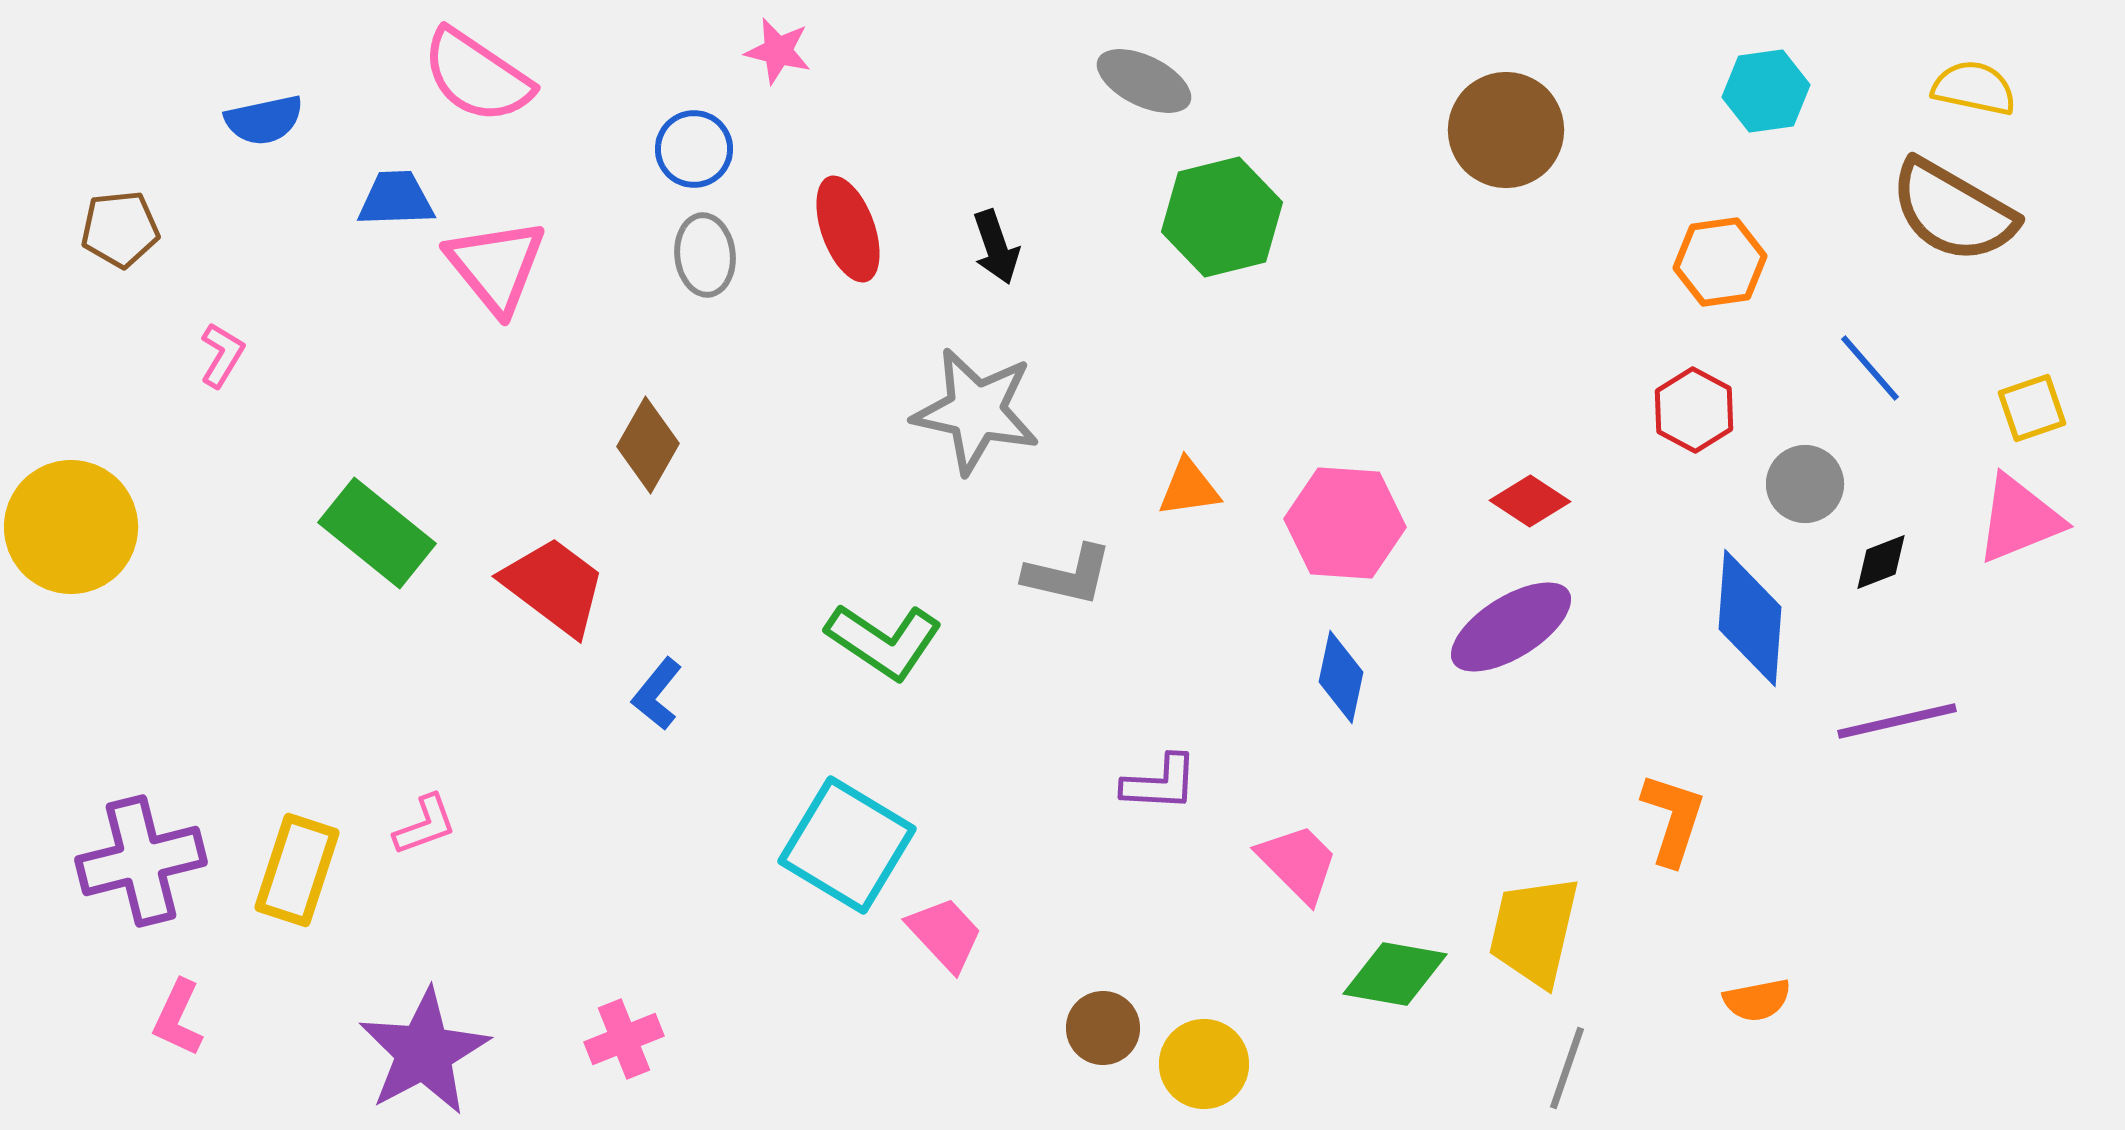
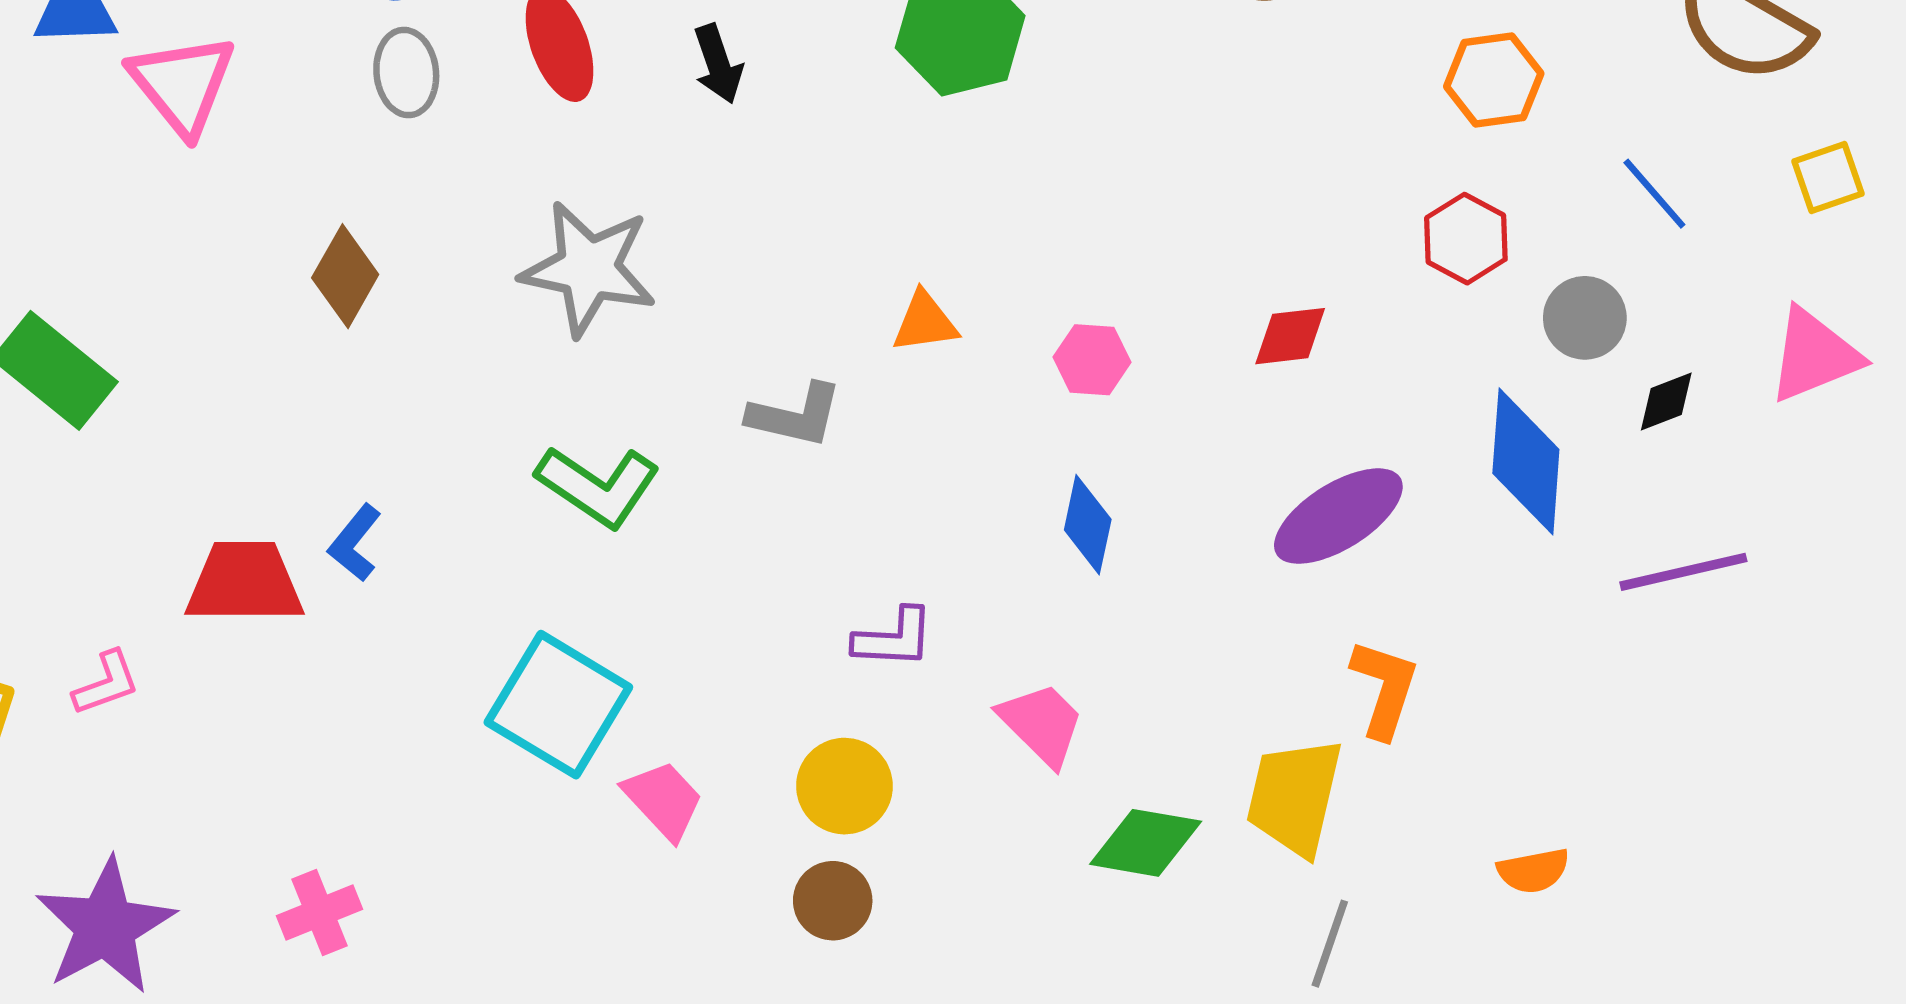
yellow square: (2032, 408) -> (1828, 178), moved
gray star: (976, 411) -> (588, 269), moved
red diamond: (1530, 501) -> (1290, 336), turned -40
pink hexagon: (1345, 523) -> (1092, 360), size x0.6
red trapezoid: (554, 586) -> (244, 583), moved, turned -37
purple ellipse: (1511, 627) -> (1338, 516), moved
orange L-shape: (1673, 819) -> (1384, 689), moved
yellow circle: (1204, 1064) -> (844, 786), moved

